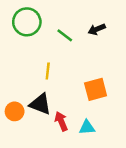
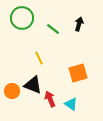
black arrow: (97, 29) -> (79, 24), turned 128
yellow line: (48, 71) -> (39, 58), turned -32
cyan triangle: (87, 127) -> (71, 104), turned 40

